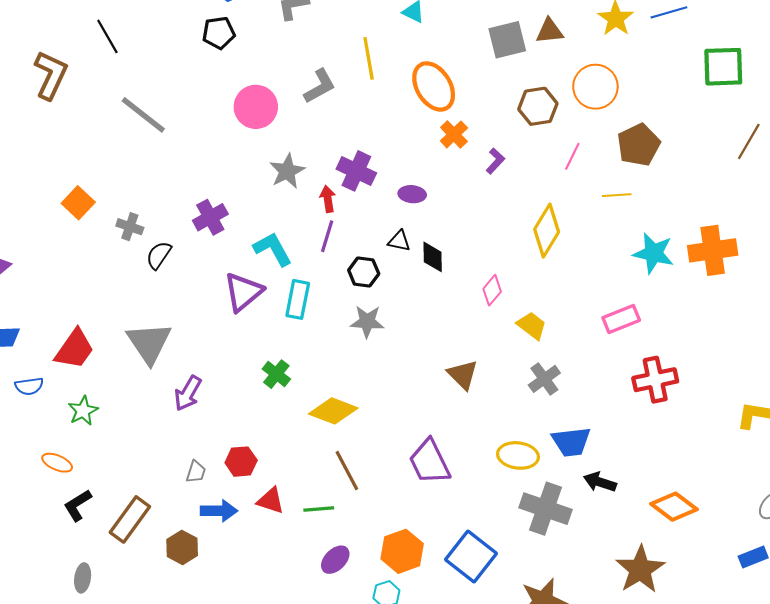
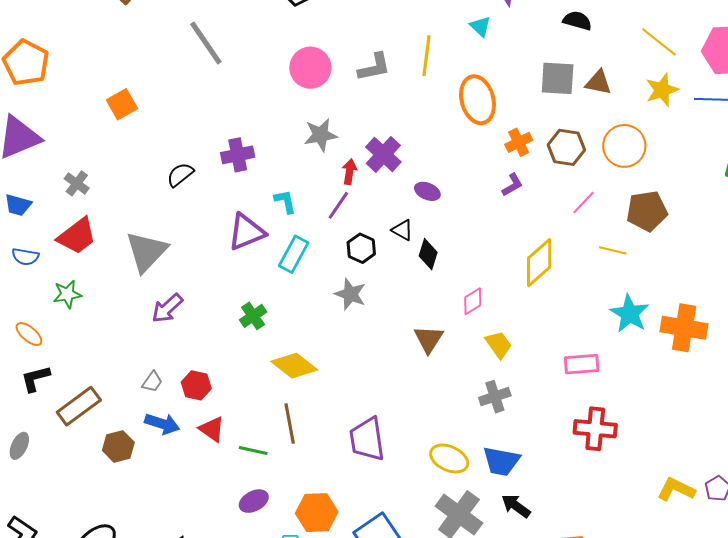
orange cross: (454, 134) -> (519, 142), moved
gray cross: (130, 227) -> (77, 183), moved
cyan L-shape: (273, 249) -> (285, 201), size x0.7
brown triangle: (463, 375) -> (429, 339), moved

